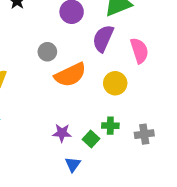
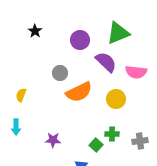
purple semicircle: (103, 38) -> (106, 62), turned 110
pink semicircle: (139, 51) -> (136, 72), turned 115
purple star: (62, 133) -> (53, 140), moved

